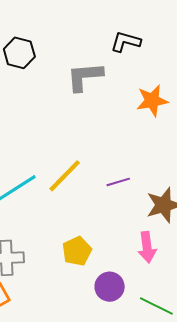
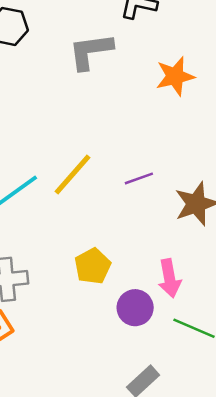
pink arrow: (147, 247) -> (169, 278), moved

